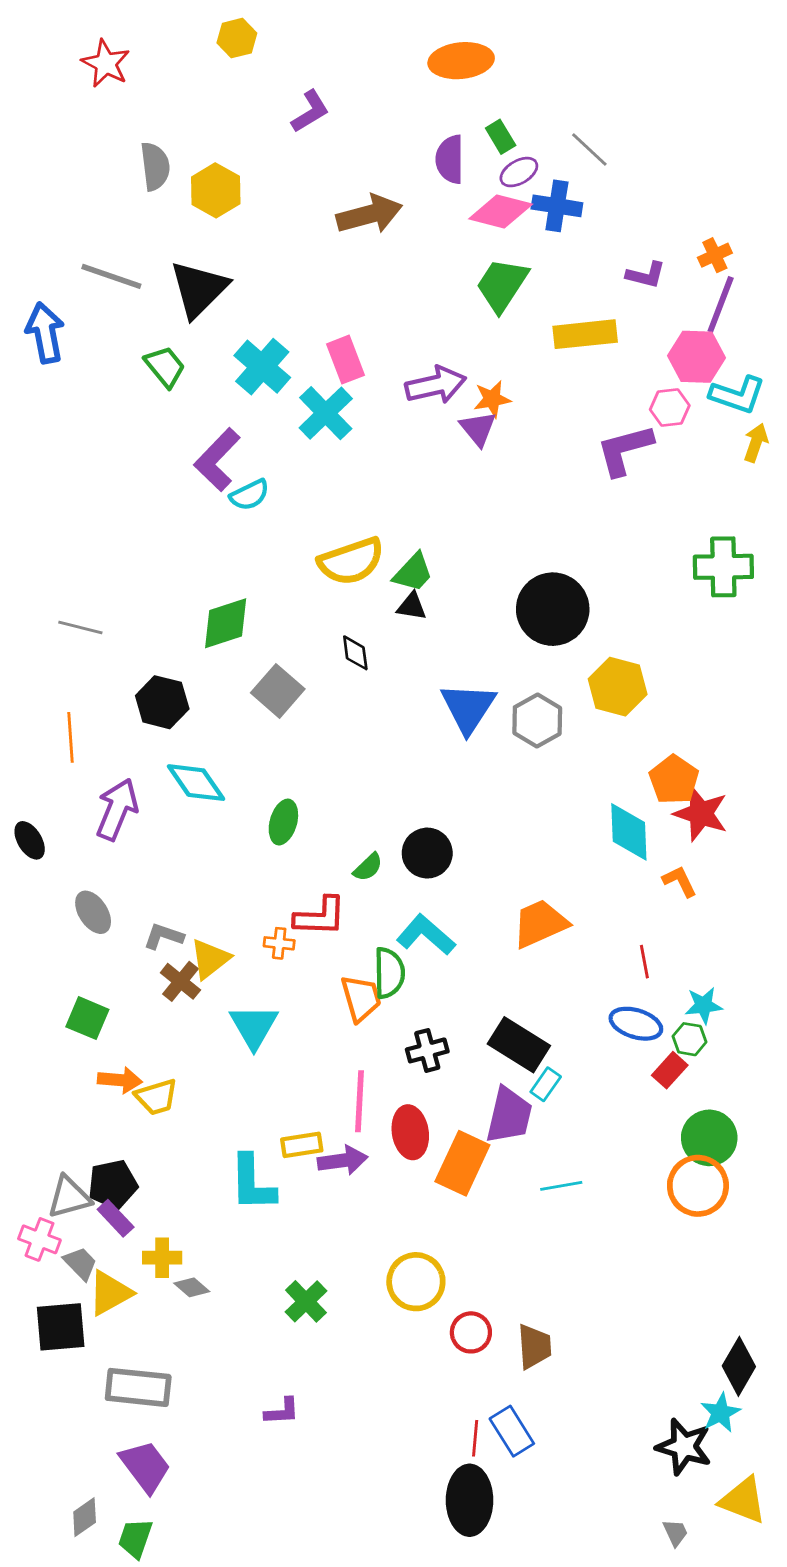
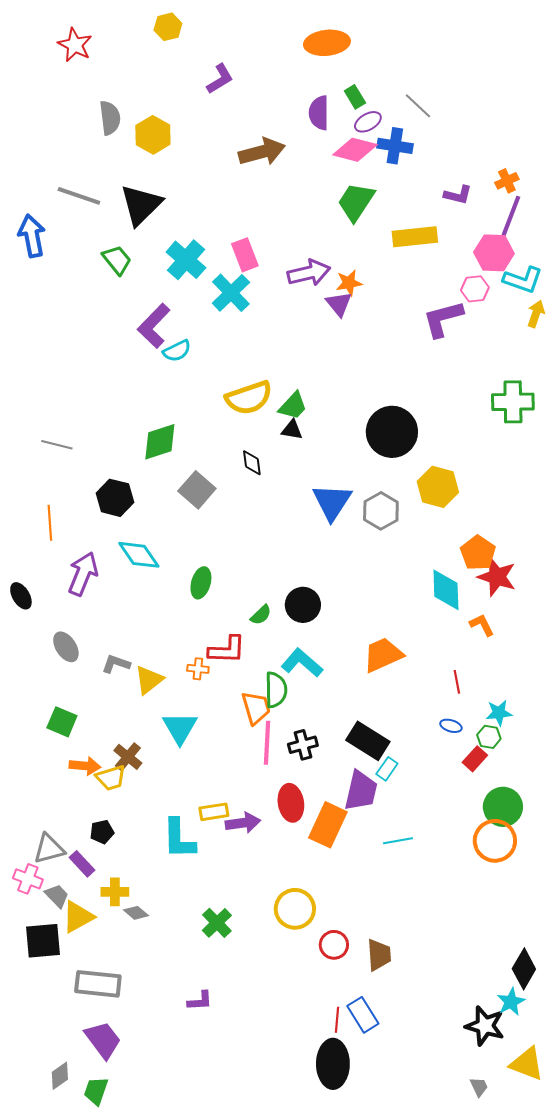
brown cross: (180, 981) -> (128, 757), moved
blue ellipse: (636, 1024) -> (451, 726), size x0.6
pink line: (360, 1101) -> (267, 743), moved
black pentagon: (113, 1184) -> (102, 832), moved, size x0.7

